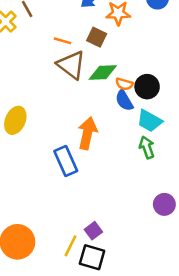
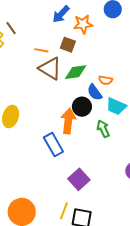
orange semicircle: (124, 84) -> (106, 80), moved
black circle: (147, 87) -> (82, 107), moved
green arrow: (147, 147) -> (103, 129), moved
purple square: (93, 231) -> (79, 179), moved, size x1.5

